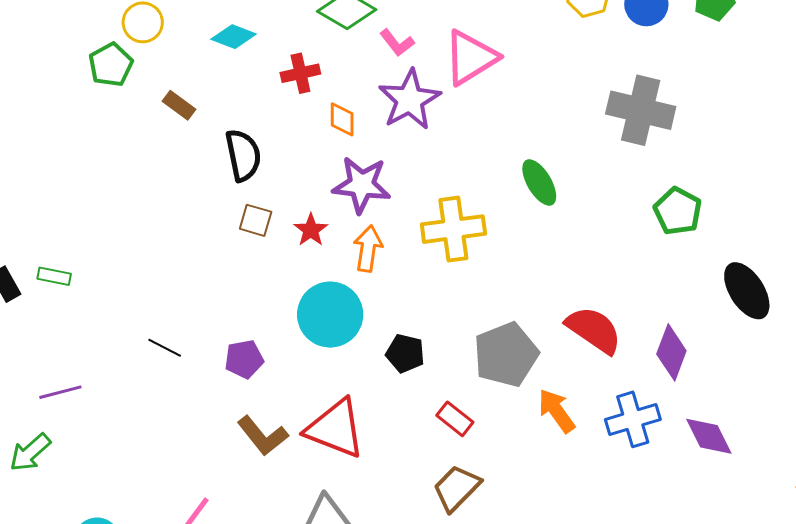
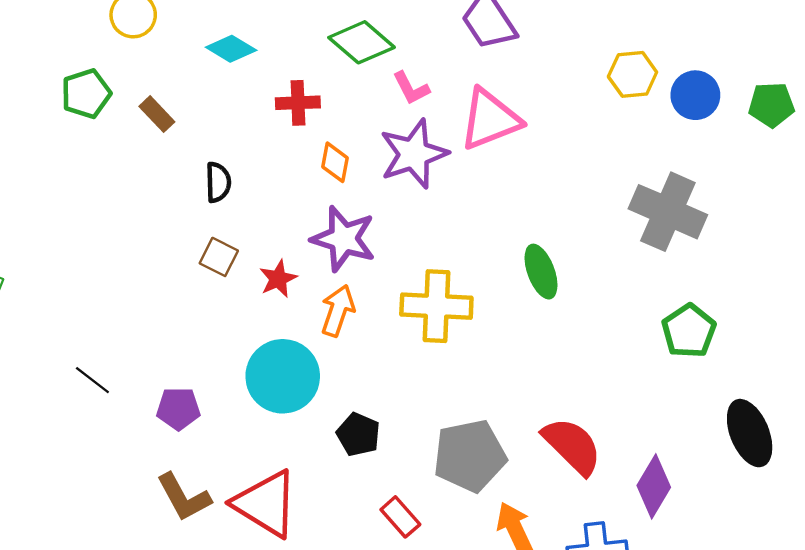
green pentagon: (111, 65) -> (86, 94), moved
black semicircle: (243, 155) -> (218, 182), size x0.7

